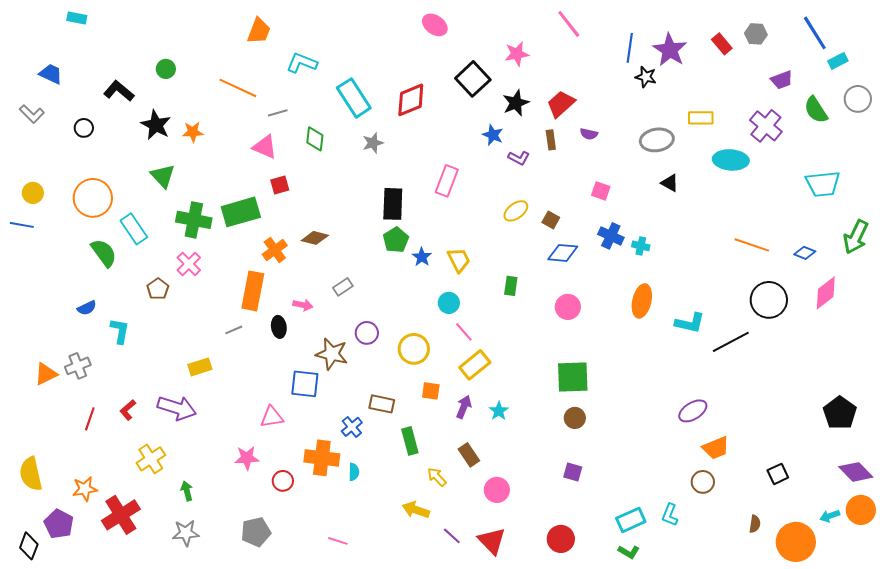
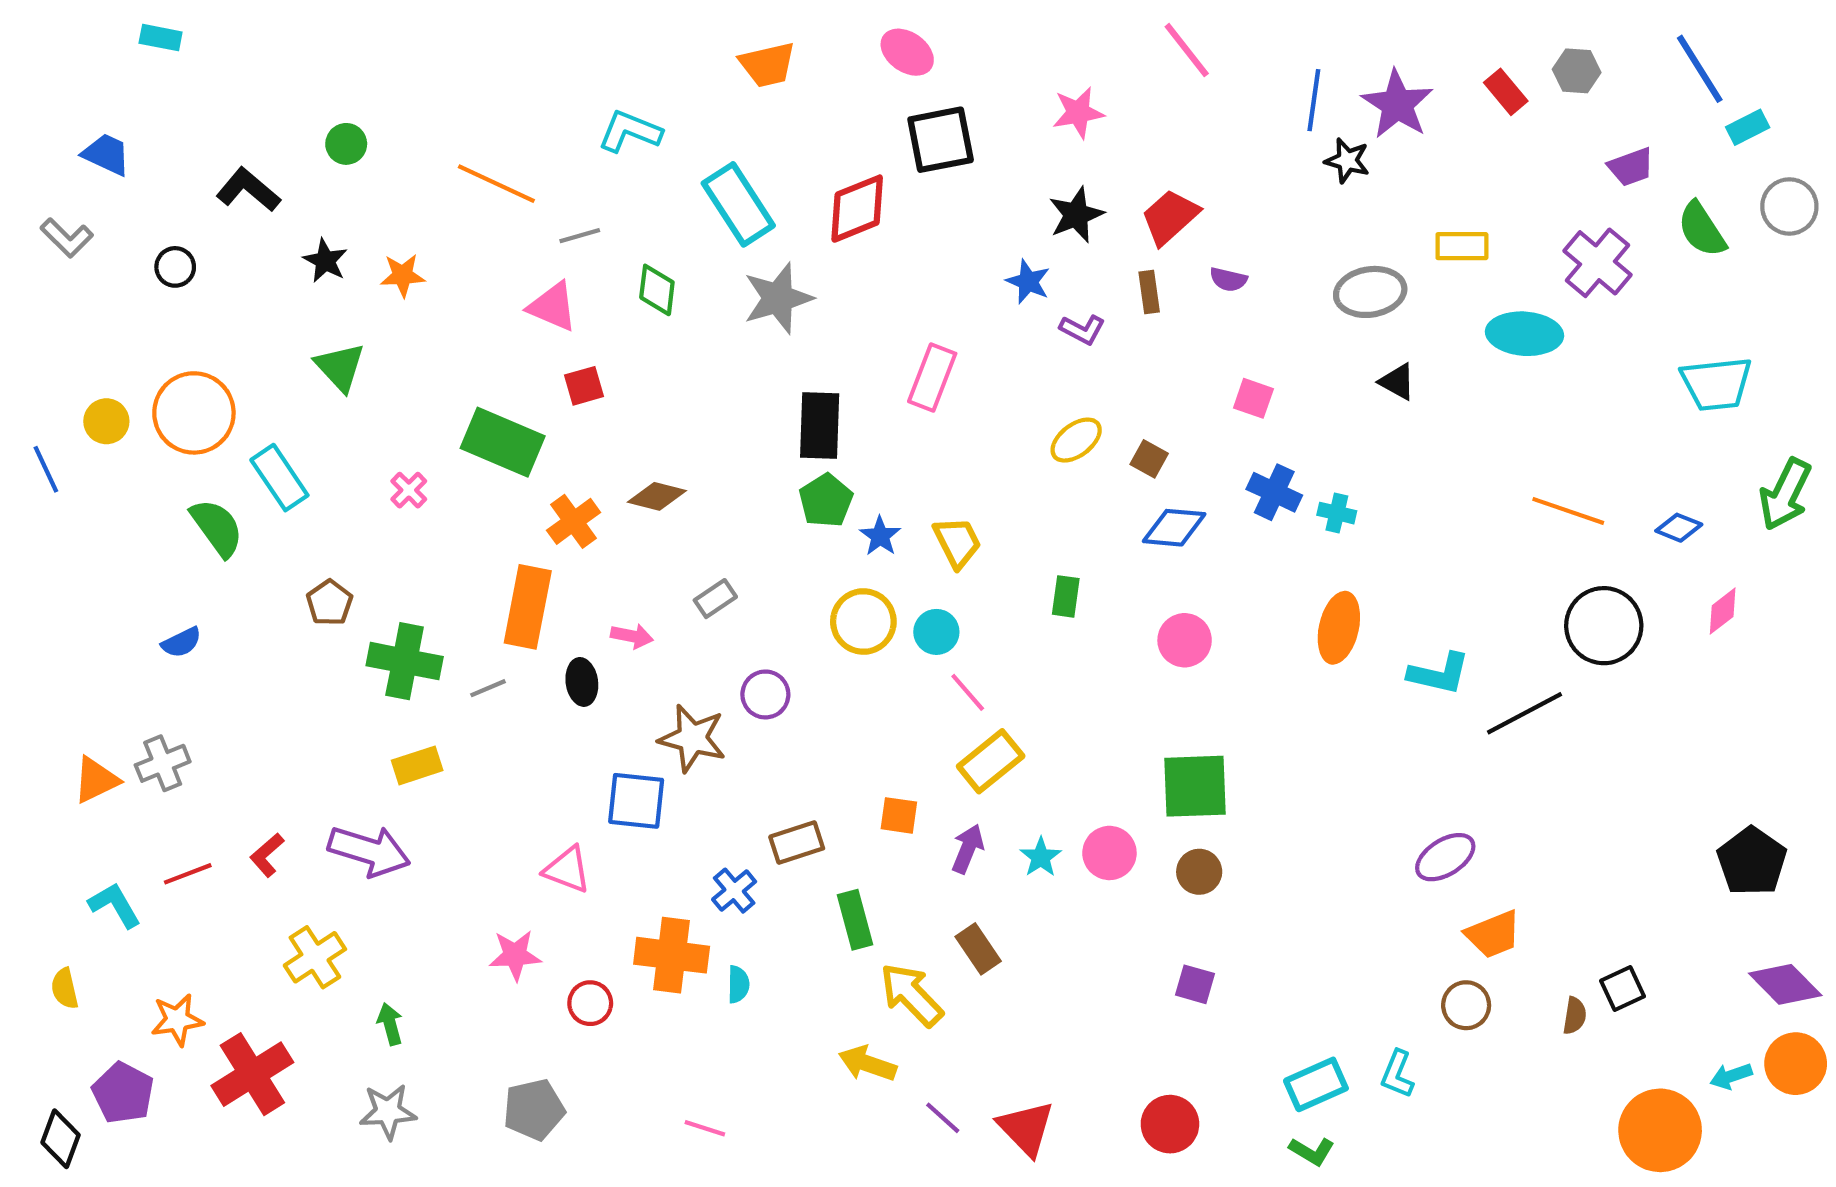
orange trapezoid: (259, 31) -> (767, 65), moved, turned 56
black square: (473, 79) -> (941, 140), moved, turned 32
black star: (156, 125) -> (325, 261), size x0.7
gray star: (373, 143) -> (778, 298), size x1.6
yellow circle: (33, 193) -> (106, 421), moved
green rectangle: (241, 212) -> (503, 442), turned 39
green cross: (194, 220) -> (405, 661), moved
blue line: (22, 225) -> (46, 469), turned 55
pink cross: (189, 264) -> (409, 490), moved, size x0.7
pink diamond: (826, 293) -> (1723, 611), size x0.7
cyan L-shape: (120, 331) -> (115, 905), moved, turned -40
yellow circle: (414, 349) -> (863, 621), moved
brown rectangle: (382, 404) -> (797, 843), turned -30
pink triangle: (272, 417) -> (567, 870), turned 30
red line: (90, 419) -> (188, 874), turned 50
yellow semicircle: (31, 474) -> (65, 989), size x0.6
yellow arrow: (437, 477) -> (911, 995), size x1.6
pink circle: (497, 490) -> (1109, 853), moved
brown semicircle: (755, 524) -> (1575, 1016), moved

